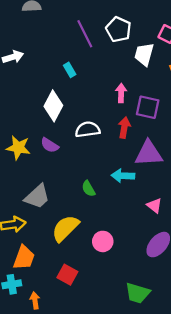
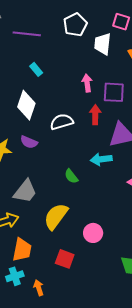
white pentagon: (118, 29) -> (75, 25), turned 30
purple line: (85, 34) -> (27, 34), moved, turned -48
pink circle: (103, 241) -> (93, 233), moved

